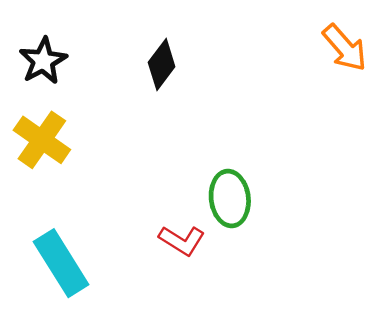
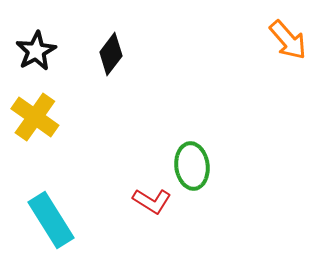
black diamond: (162, 64) -> (111, 54), moved

